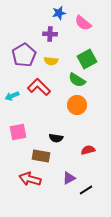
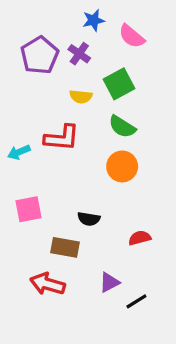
purple cross: (50, 34) -> (79, 54), turned 32
purple pentagon: (24, 55) -> (40, 55), moved
green square: (87, 59) -> (119, 84), moved
red L-shape: (39, 87) -> (62, 138), turned 140

